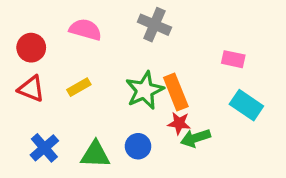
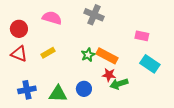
green star: (145, 90) -> (88, 55), size x0.6
orange rectangle: (176, 92) -> (107, 56), turned -40
blue cross: (44, 148) -> (27, 90), turned 30

